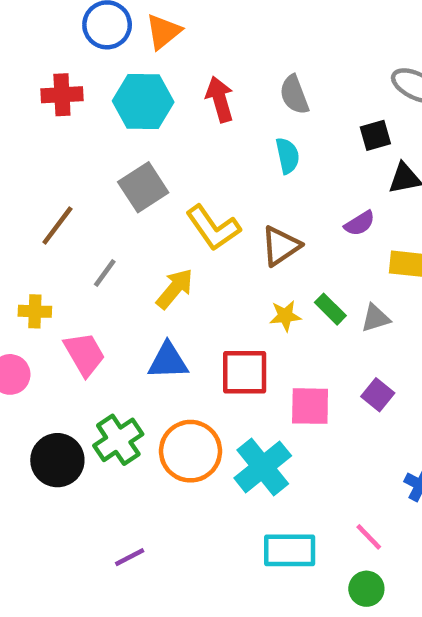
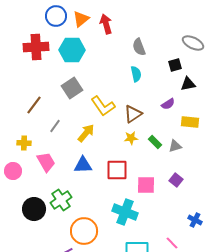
red cross: (62, 95) -> (36, 47), size x1.4
red arrow: (220, 99) -> (106, 24), moved
yellow star: (285, 316) -> (131, 138), moved
orange circle: (190, 451) -> (84, 231), moved
cyan cross: (263, 467) -> (125, 212), turned -30

